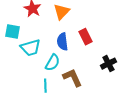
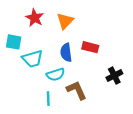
red rectangle: (85, 37) -> (90, 47), turned -49
cyan semicircle: (52, 63) -> (56, 74), turned 42

